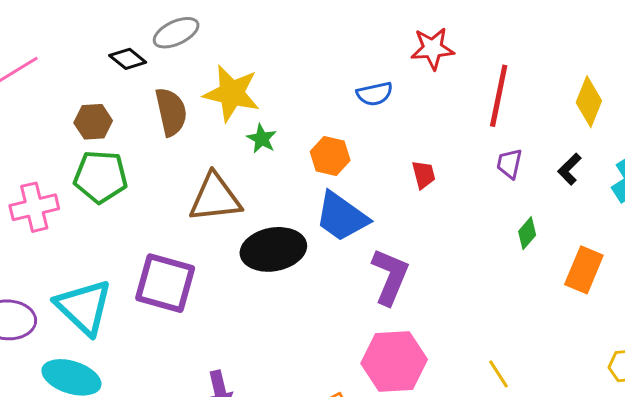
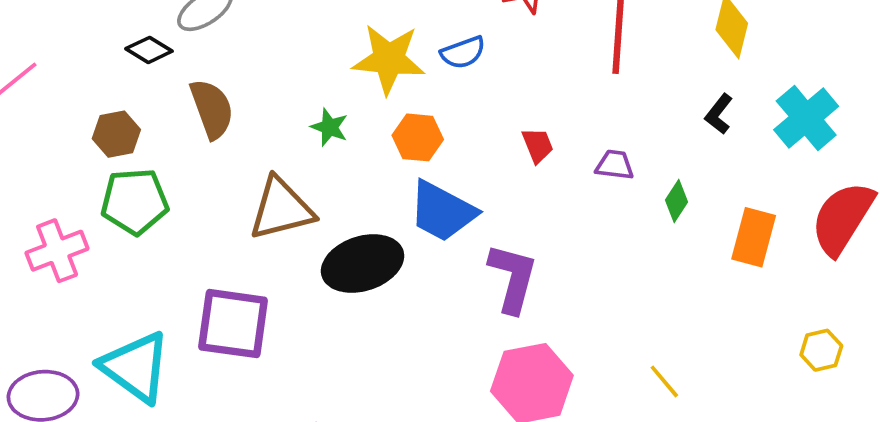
yellow star: (232, 93) -> (389, 59), moved
purple trapezoid: (509, 164) -> (615, 165), moved, turned 92

